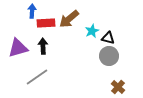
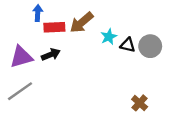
black arrow: (43, 46) -> (51, 54), turned 70
gray circle: (109, 56) -> (150, 46), moved
gray line: (37, 77) -> (20, 91), moved

